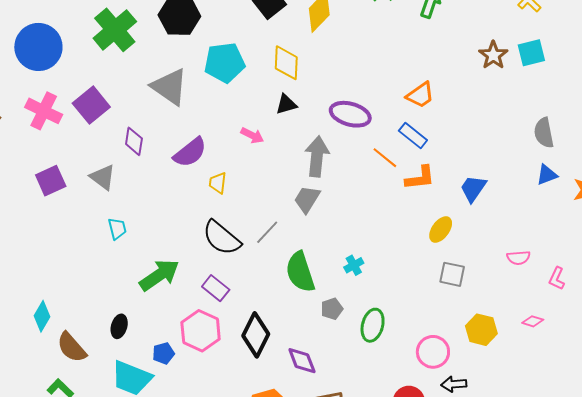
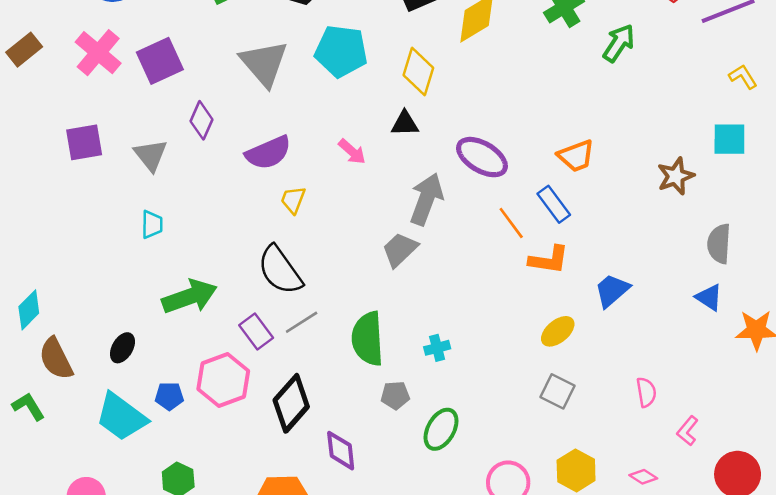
brown star: (493, 55) -> (676, 176), moved
blue triangle: (547, 175) -> (709, 297), turned 40
gray line: (267, 232) -> (302, 322), moved
pink semicircle: (518, 258) -> (646, 392), turned -110

